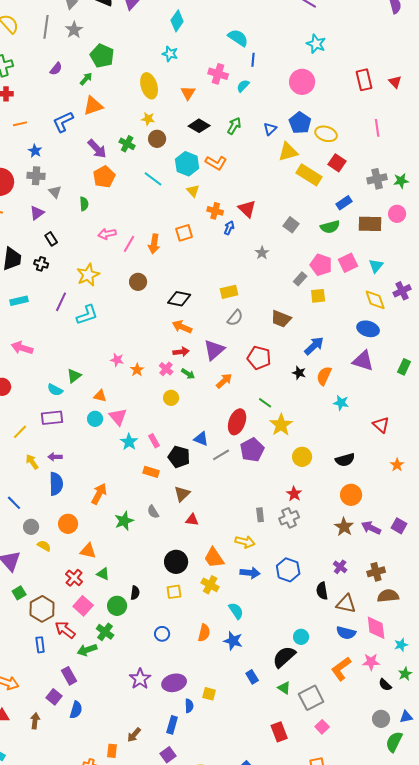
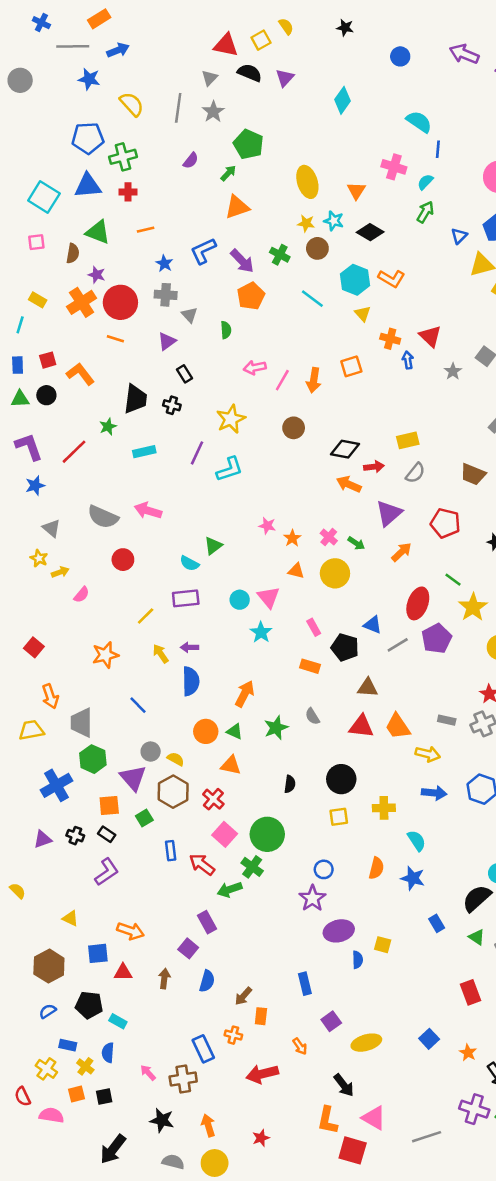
cyan star: (170, 54) -> (334, 221), moved
blue L-shape: (63, 122) -> (203, 251), moved
green arrow: (234, 126) -> (425, 212), moved
blue arrow: (229, 228) -> (408, 360), turned -32
gray star: (262, 253) -> (453, 371), moved
red arrow: (181, 352) -> (374, 467), moved
orange triangle: (100, 396) -> (296, 571), moved
yellow circle: (171, 398) -> (335, 573), size x1.5
cyan star: (129, 442) -> (261, 632), moved
brown triangle: (182, 494) -> (368, 688), moved, turned 48
gray rectangle: (260, 515) -> (447, 720), turned -72
red triangle: (192, 520) -> (361, 726), size x1.5
gray circle: (31, 527) -> (151, 752), moved
orange trapezoid: (214, 558) -> (398, 726), moved
green triangle: (103, 574) -> (235, 731), moved
yellow cross: (210, 585) -> (384, 808), turned -30
black semicircle: (135, 593) -> (290, 784), moved
green circle: (117, 606) -> (267, 834), size x1.4
brown hexagon: (42, 609) -> (173, 792), moved
blue rectangle: (40, 645) -> (171, 851), moved
purple star: (140, 679) -> (312, 898), moved
blue semicircle: (76, 710) -> (207, 981), moved
blue rectangle: (172, 725) -> (305, 984), moved, turned -30
brown arrow: (134, 735) -> (243, 996), moved

